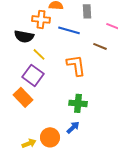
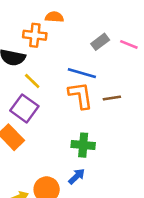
gray rectangle: (87, 11) -> (100, 42), moved, turned 56
blue line: (69, 30) -> (82, 73), moved
brown line: (100, 46) -> (112, 98), moved, turned -32

